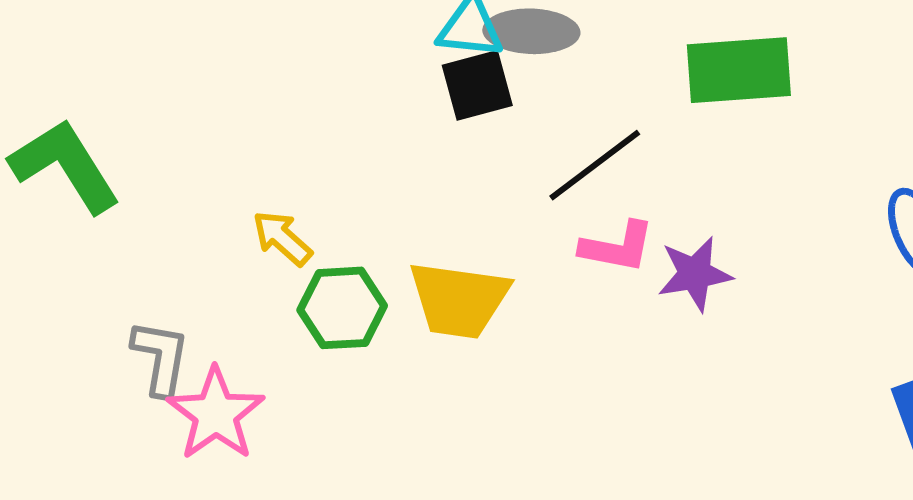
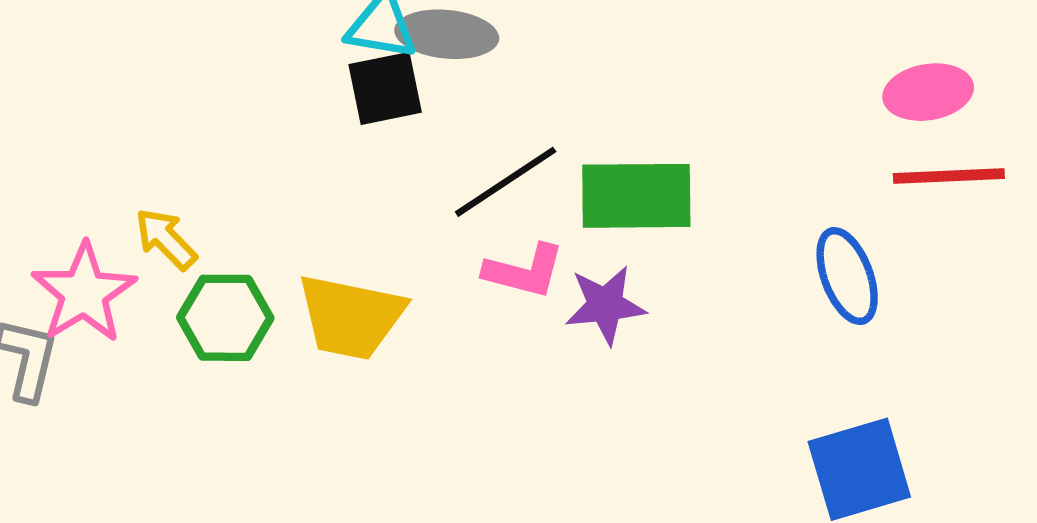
green rectangle: (739, 70) -> (636, 196), moved
pink star: (216, 414) -> (84, 293), moved

